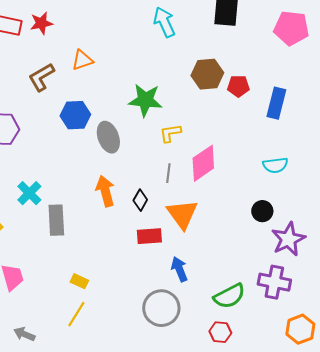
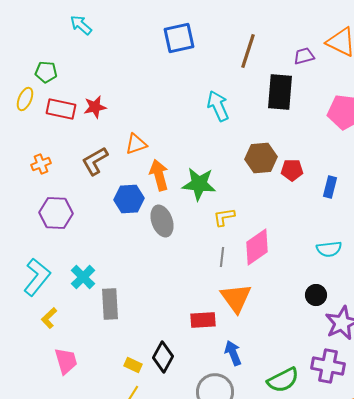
blue rectangle: (276, 103) -> (330, 187), size x0.7
orange arrow: (105, 191) -> (159, 175), moved
black diamond: (140, 200) -> (163, 357), moved, size x1.4

